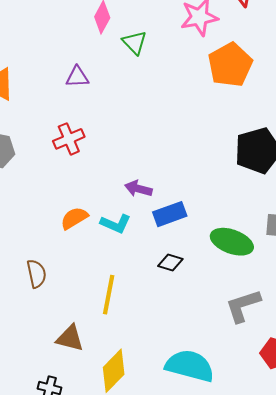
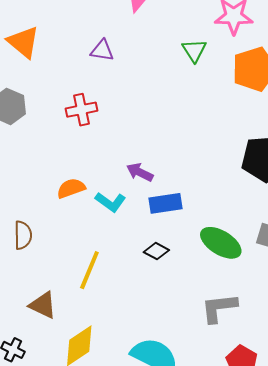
green triangle: (135, 42) -> (194, 50), moved

